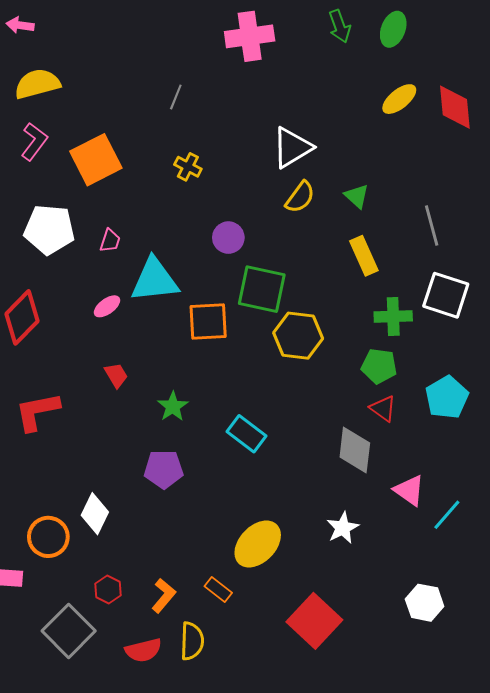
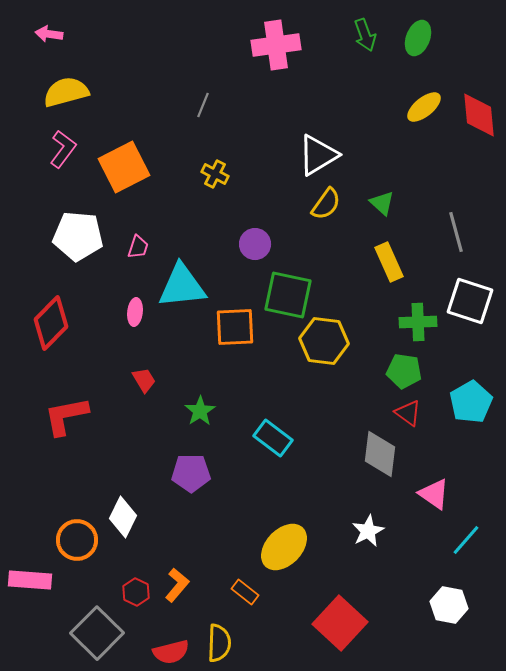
pink ellipse: (107, 306) -> (135, 312), turned -48
cyan line: (447, 515) -> (466, 540), moved
orange L-shape: (164, 596) -> (177, 585), moved

